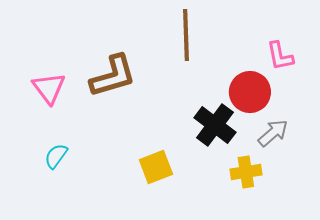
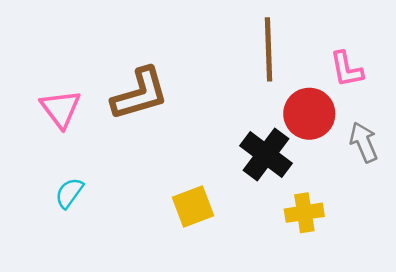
brown line: (186, 35) -> (268, 49), moved
gray arrow: (273, 133) -> (364, 142), moved, turned -72

